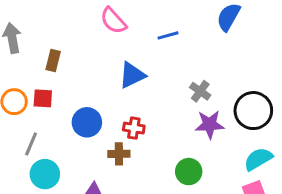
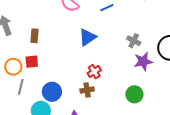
blue circle: (87, 122) -> (52, 92), moved
red cross: (134, 128) -> (94, 72), turned -32
gray line: (31, 144) -> (21, 87), moved

